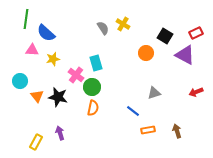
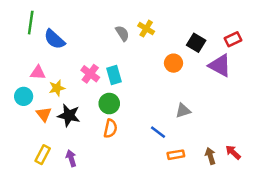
pink triangle: (32, 50) -> (38, 73), moved
yellow star: (53, 59) -> (57, 88), moved
pink cross: (76, 75) -> (90, 74), moved
red arrow: (196, 92) -> (233, 152), moved, turned 64
yellow rectangle: (36, 142) -> (43, 155), moved

